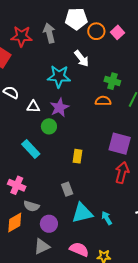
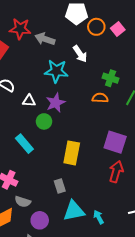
gray arrow: (49, 33) -> (45, 39), moved, turned -60
yellow rectangle: (78, 156) -> (72, 153), size x1.6

